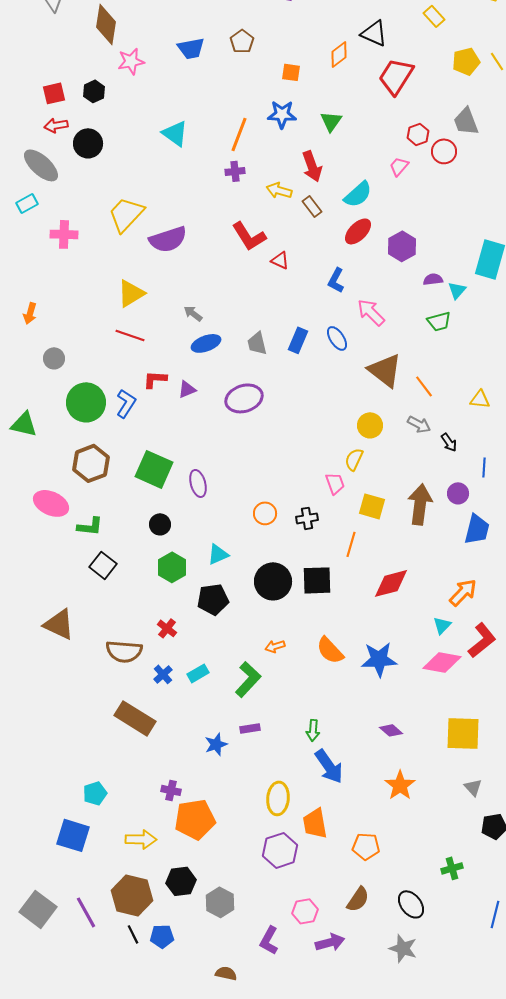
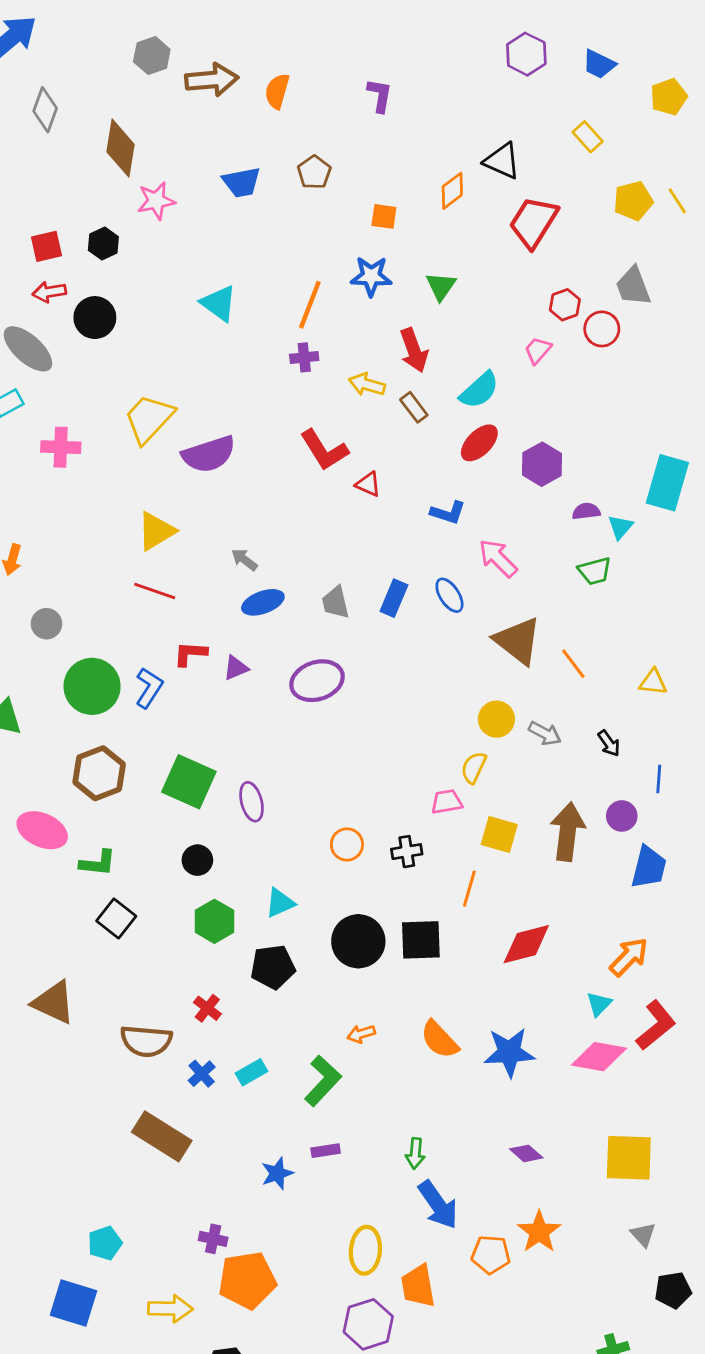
blue L-shape: (336, 280) -> (448, 513), turned -100
gray arrow: (419, 424) -> (545, 733), moved
pink trapezoid: (335, 483) -> (447, 802), turned -80
orange pentagon: (366, 846) -> (491, 1255), moved

